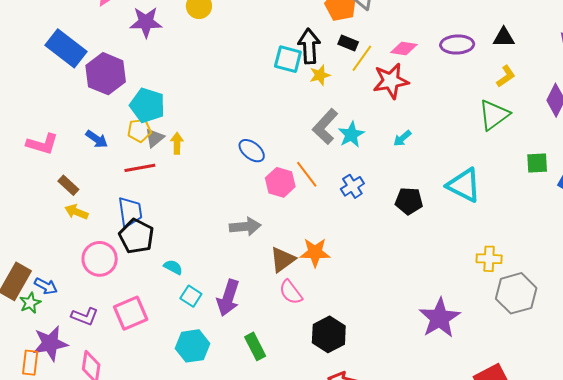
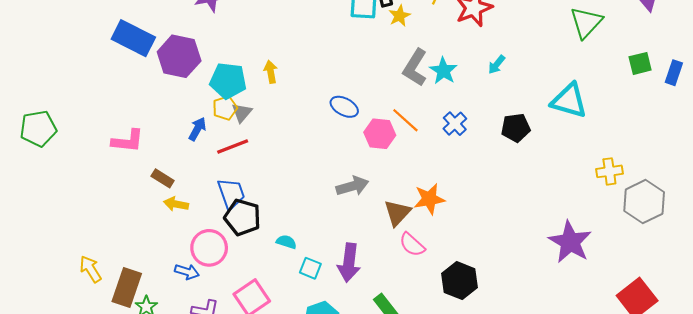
blue arrow: (97, 139) -> (197, 129), moved, turned -85
yellow arrow: (177, 143) -> (271, 72), moved
blue arrow: (46, 286) -> (187, 272), moved

